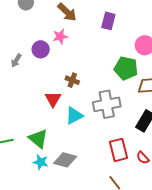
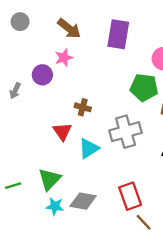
purple rectangle: (108, 21) -> (118, 34), size x1.4
green triangle: (38, 139) -> (50, 179), turned 40
red rectangle: (119, 150) -> (130, 196), moved

